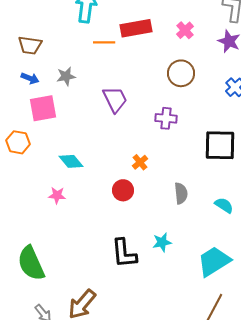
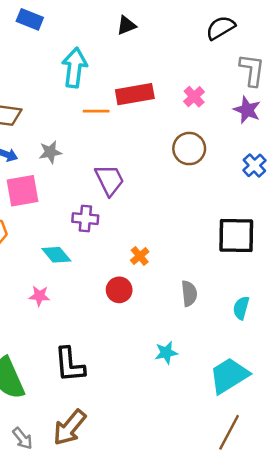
purple cross: (166, 118) -> (85, 219), moved
cyan semicircle: (224, 205) -> (241, 308), turned -108
black L-shape: (124, 253) -> (70, 365), moved

